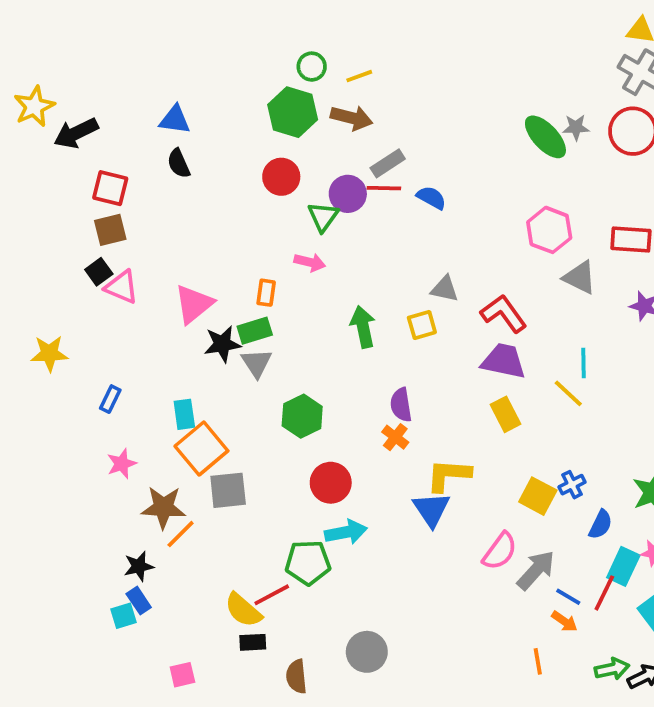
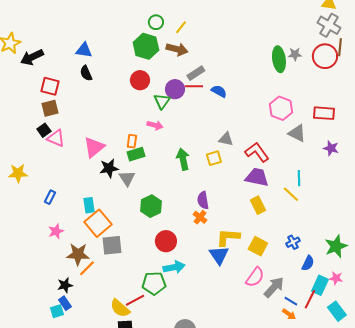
yellow line: (359, 76) -> (181, 27), turned -32
green ellipse: (545, 137) -> (279, 59), turned 35
green rectangle: (255, 331) -> (136, 154), moved
yellow square: (538, 496) -> (258, 246), moved

